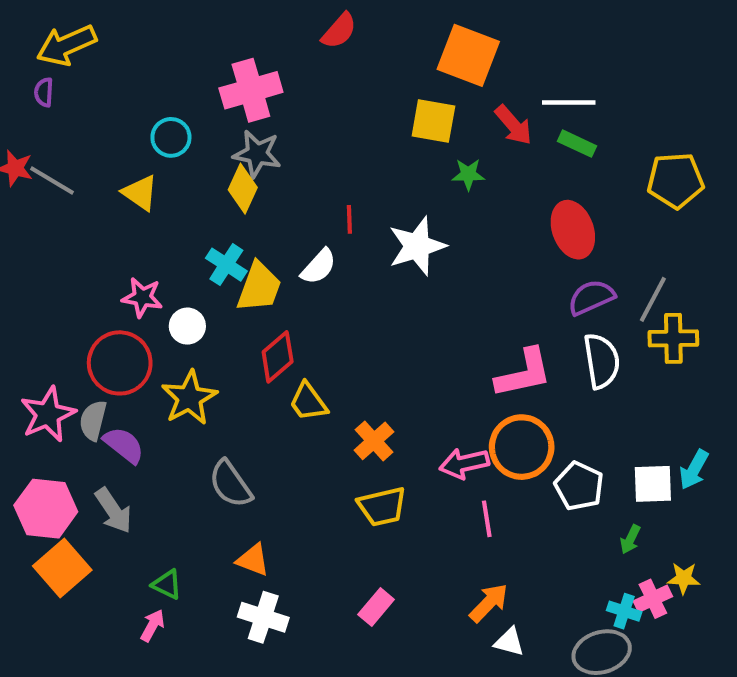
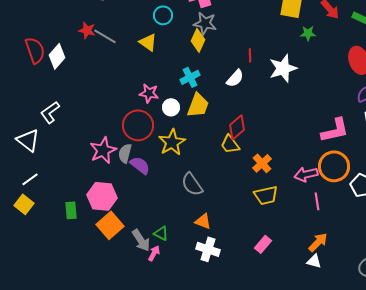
cyan cross: (226, 265) -> (190, 77), turned 30
yellow trapezoid: (259, 287) -> (198, 105), moved
red diamond: (278, 357) -> (237, 127), moved
gray arrow: (114, 511) -> (141, 240), moved
white triangle: (509, 642) -> (314, 261), moved

